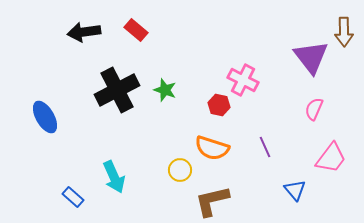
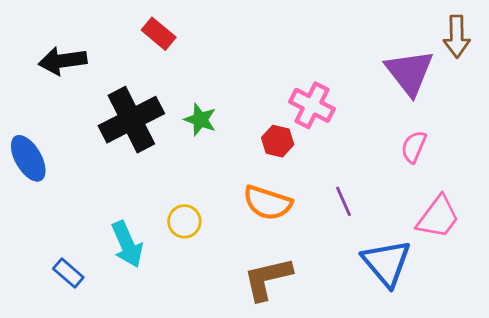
black arrow: (84, 32) -> (63, 61), moved
yellow circle: (180, 170) -> (184, 221), moved
blue triangle: (295, 190) -> (386, 263), size x1.6

